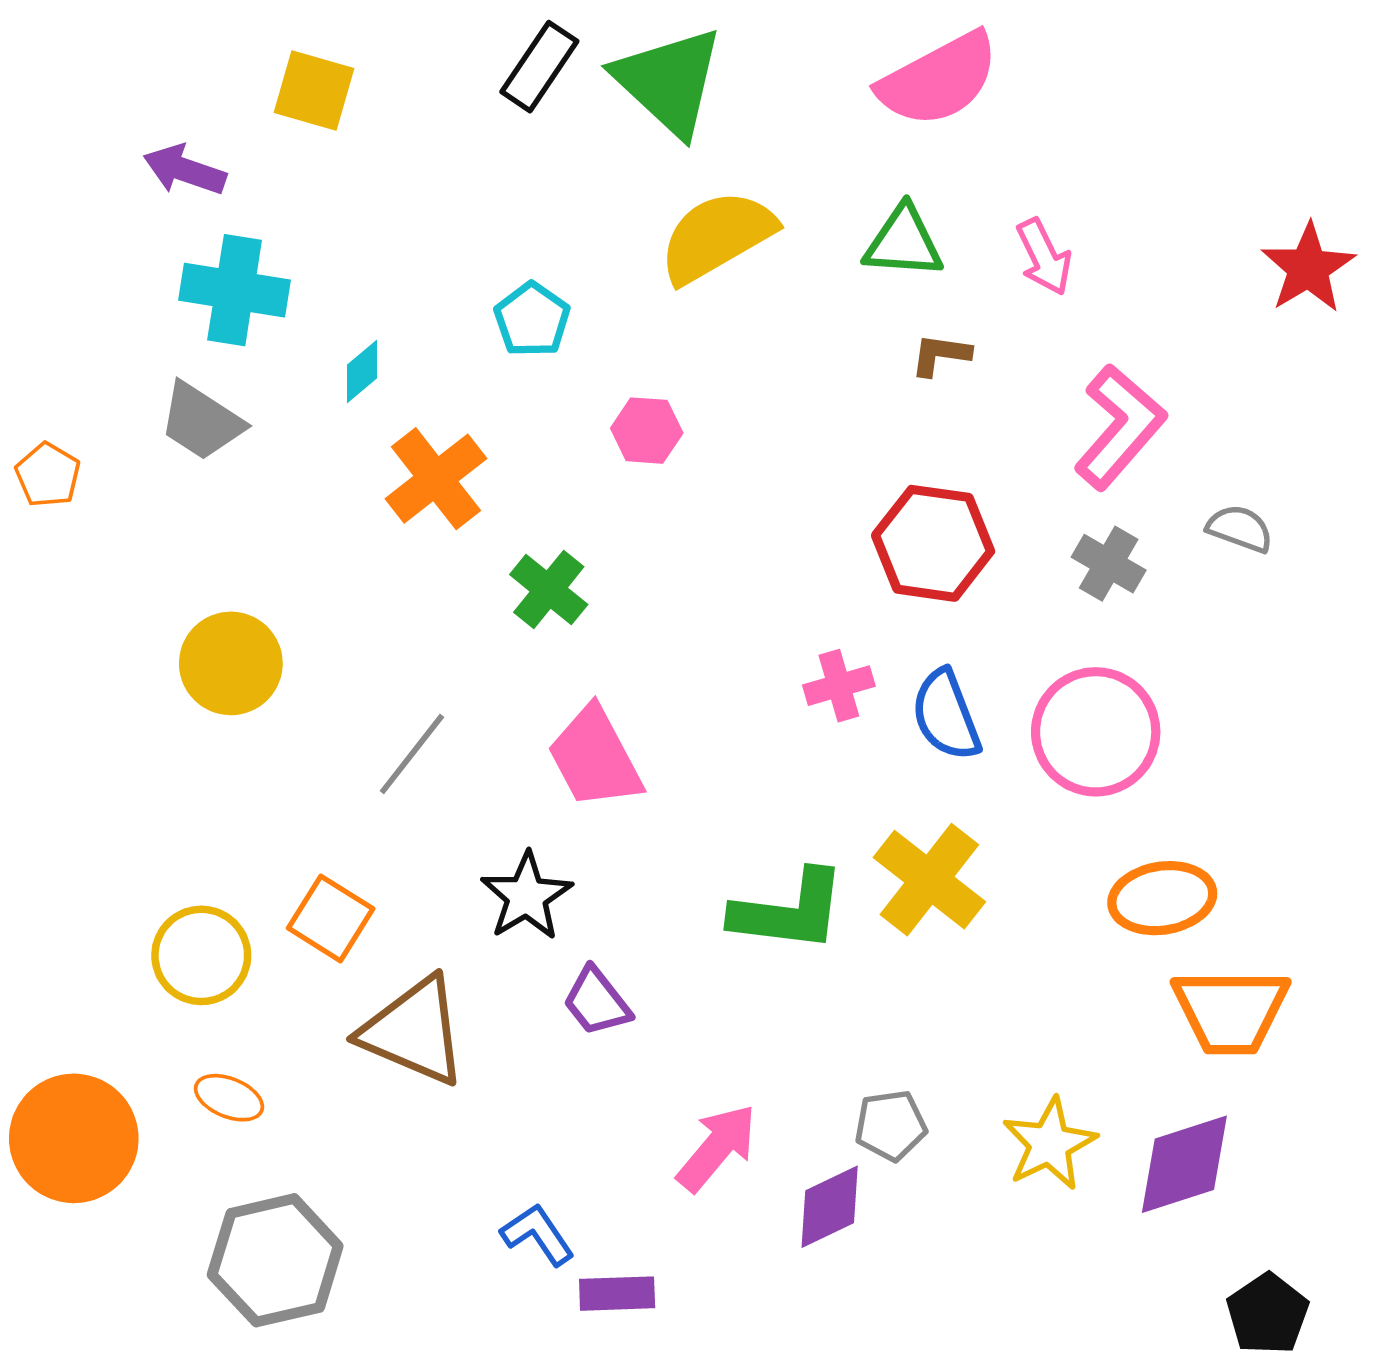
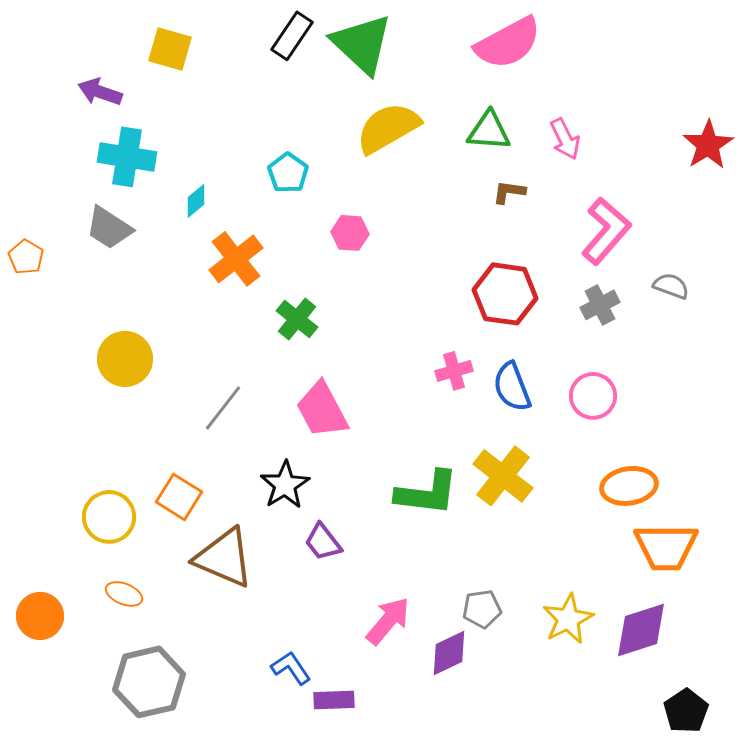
gray cross: (1109, 564) -> (600, 305), turned 33
pink circle: (1096, 732) -> (593, 396), size x0.7
orange circle: (74, 1138) -> (40, 616), size x0.7

